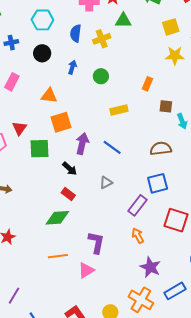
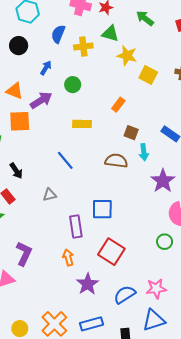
yellow square: (171, 27) -> (148, 75), moved, turned 30
yellow star: (175, 56) -> (127, 56), moved
purple arrow: (82, 144) -> (41, 100), moved, turned 30
brown semicircle: (161, 149) -> (116, 161), moved
purple rectangle: (138, 205) -> (76, 226), turned -60
purple star: (150, 267) -> (88, 284), moved

